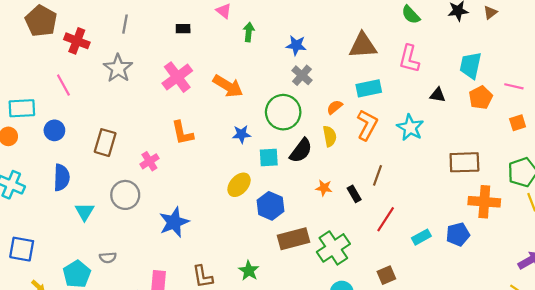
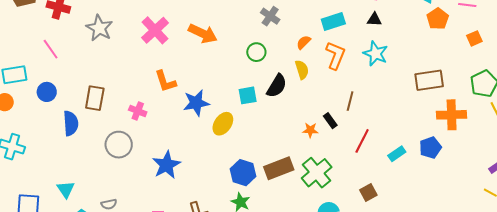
black triangle: (438, 95) -> (374, 19), moved
green circle: (283, 112) -> (256, 52), size x0.6
blue star: (242, 134) -> (196, 103), moved, size x1.5
pink cross: (149, 161) -> (138, 111), turned -30
blue semicircle: (62, 178) -> (71, 123), moved
orange star: (324, 188) -> (310, 130), moved
blue hexagon: (270, 206) -> (243, 173), moved
cyan triangle: (85, 212) -> (66, 189), moved

